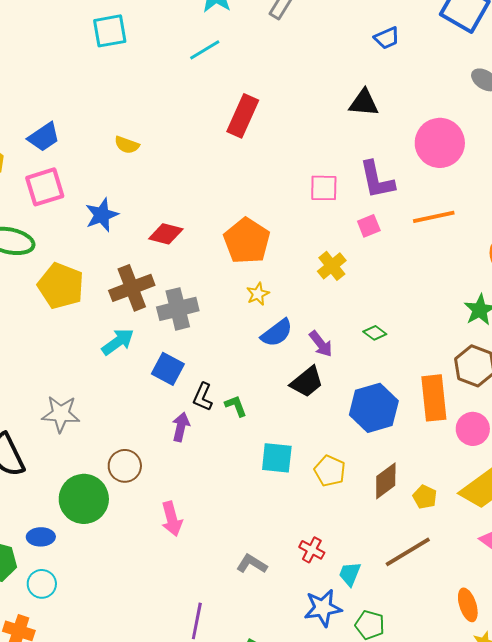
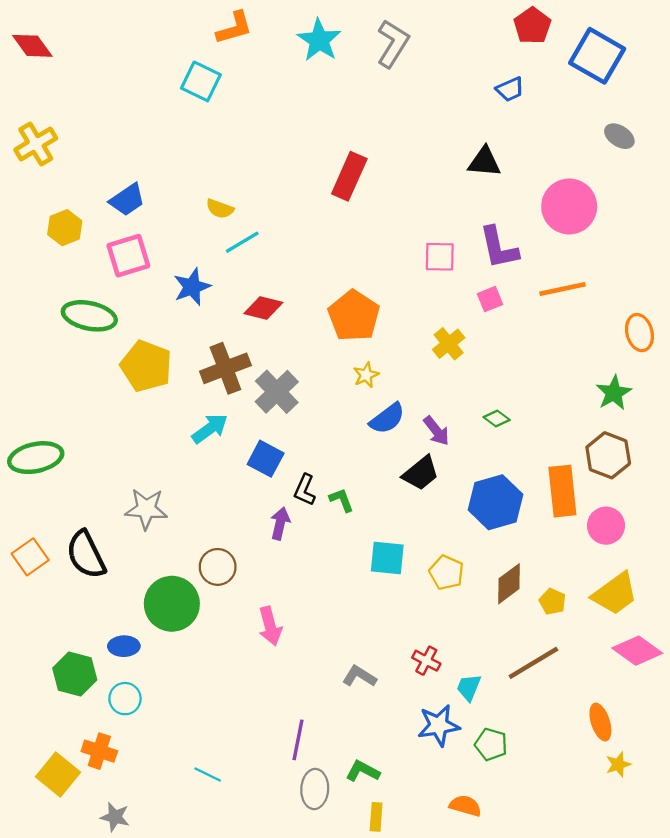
cyan square: (110, 31) -> (201, 81), turned 36
cyan line: (205, 50) -> (242, 242), moved
gray cross: (178, 309) -> (277, 392), turned -30

